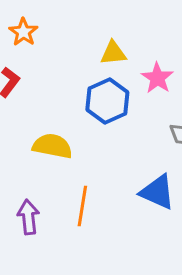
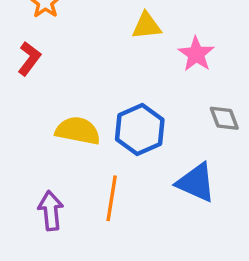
blue hexagon: (107, 101) -> (140, 130), moved

